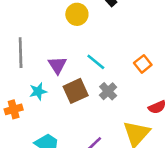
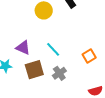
purple triangle: (57, 65) -> (23, 48), turned -42

